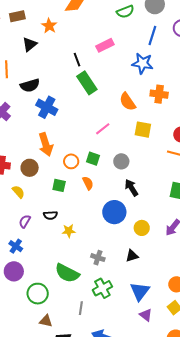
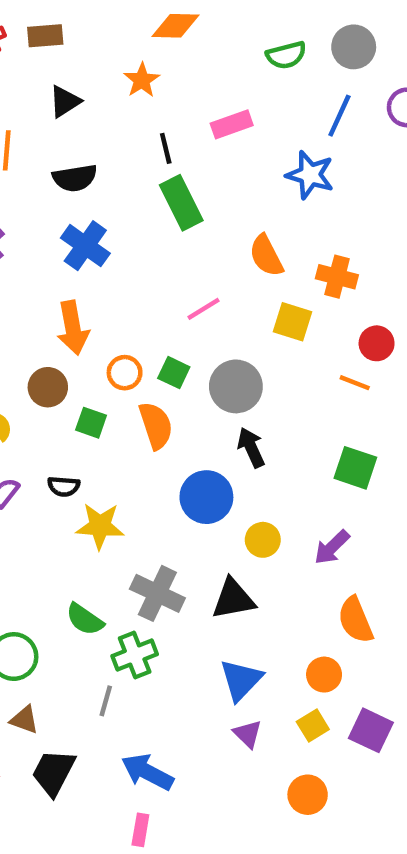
orange star: (49, 26) -> (142, 80), moved
black semicircle: (30, 85) -> (75, 178), moved
orange cross: (159, 94) -> (337, 277), moved
gray circle: (121, 161) -> (236, 386), size x1.5
brown circle: (30, 168) -> (48, 387), moved
orange semicircle: (88, 183) -> (156, 425), size x1.5
yellow star: (69, 231) -> (100, 526), size x1.5
black triangle: (132, 256) -> (233, 599), size x1.5
gray cross: (98, 258) -> (157, 593), size x1.6
green semicircle: (67, 273) -> (85, 619), size x0.7
green cross: (102, 288) -> (135, 655), moved

